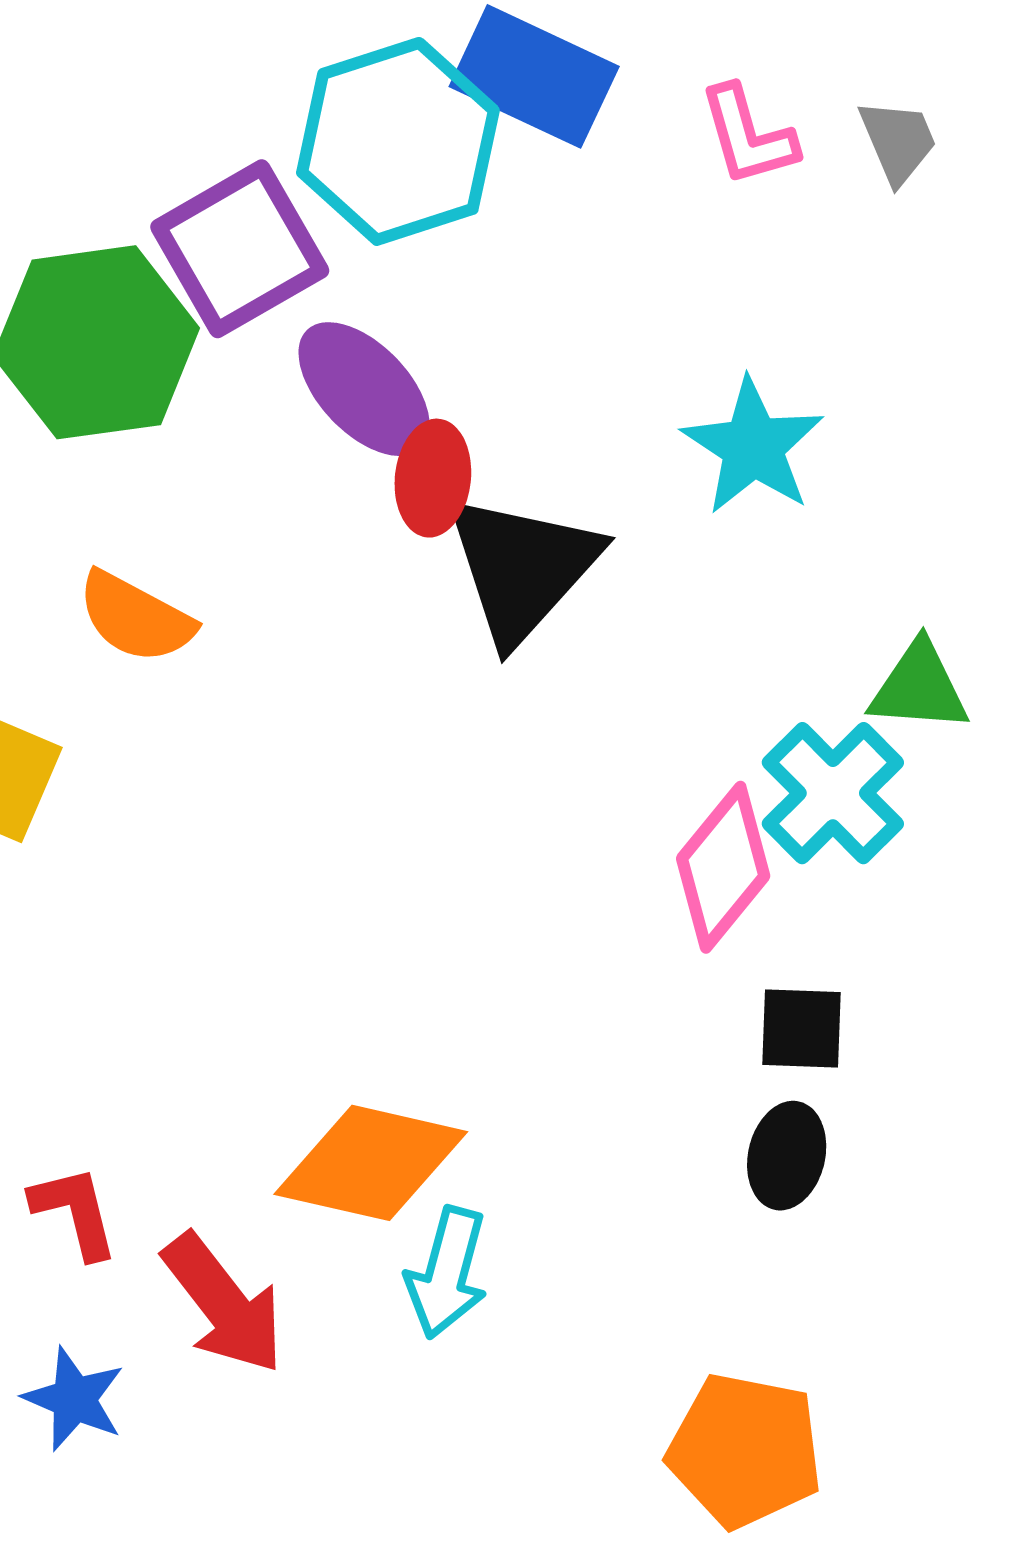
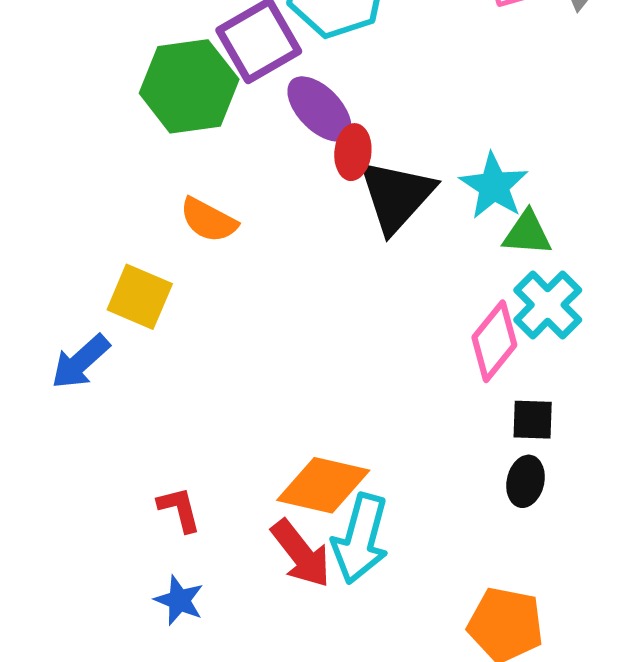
cyan star: (753, 447) -> (494, 186), moved
green triangle: (919, 687) -> (527, 233), moved
cyan arrow: (447, 1273) -> (360, 539), size x1.4
red arrow: (224, 1304) -> (301, 554), moved

